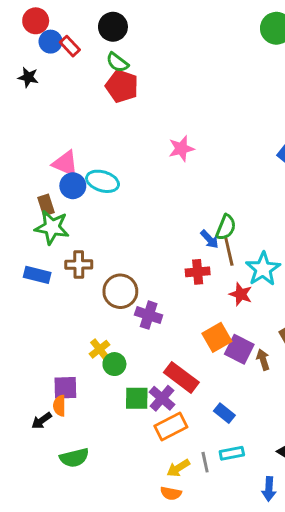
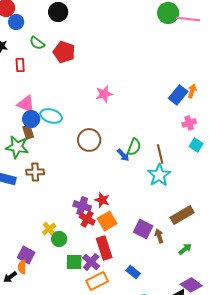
red rectangle: (70, 46) -> (20, 65), moved, turned 40
green semicircle: (117, 62) -> (37, 43), moved
brown rectangle: (46, 205) -> (28, 132), moved
brown line: (229, 251) -> (160, 154), moved
red cross: (198, 272) -> (87, 219), moved, turned 35
brown circle: (120, 291) -> (89, 140), moved
red star: (241, 294) -> (102, 200), moved
orange square: (217, 337) -> (107, 221), moved
red rectangle: (181, 377) -> (104, 248), turned 35
purple square: (65, 388) -> (26, 255), turned 30

